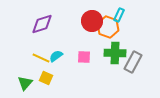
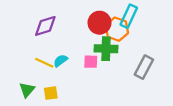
cyan rectangle: (119, 15) -> (129, 16), size x1.5
green cross: (115, 53) -> (106, 49), moved
yellow square: (46, 78) -> (51, 93), moved, turned -32

